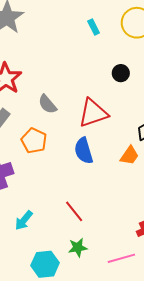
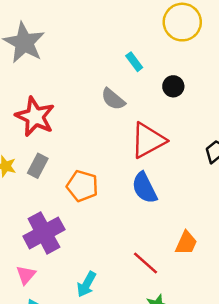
cyan rectangle: (94, 27) -> (134, 62), moved
gray semicircle: (47, 104) -> (113, 99), moved
orange trapezoid: (129, 156) -> (186, 243), moved

